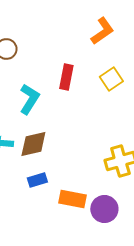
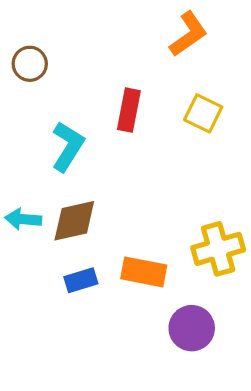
yellow square: (111, 79) -> (203, 113), turned -30
orange rectangle: (72, 199) -> (144, 272), moved

